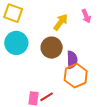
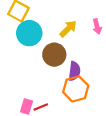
cyan circle: (16, 43) -> (29, 33), moved

